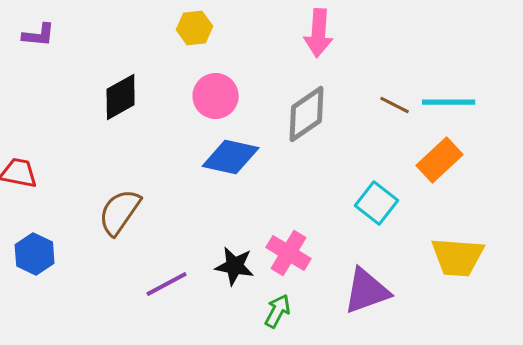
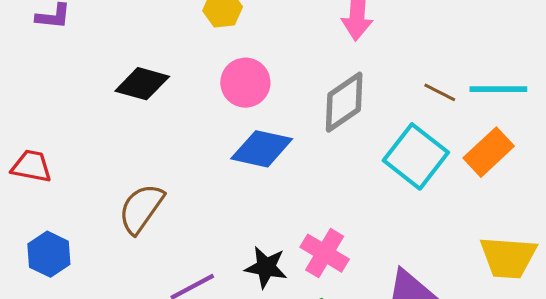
black diamond: (121, 97) -> (142, 84), turned 45
cyan square: (377, 203) -> (416, 156), moved, size x1.4

